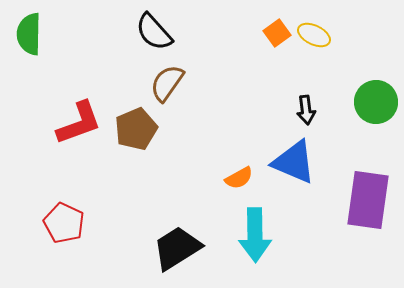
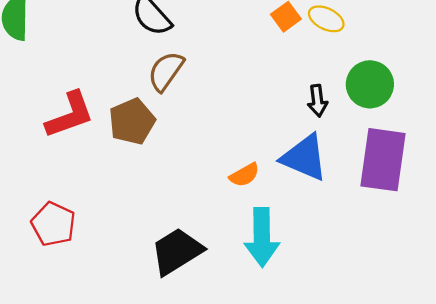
green circle: (376, 102) -> (370, 84), moved
purple rectangle: (368, 200) -> (383, 160), moved

